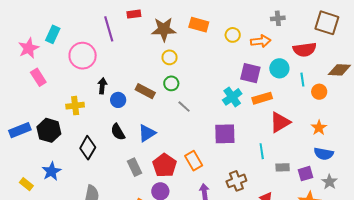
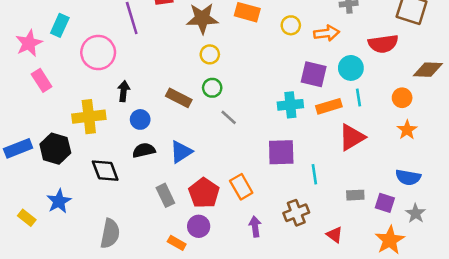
cyan line: (302, 80) -> (358, 98), moved
cyan cross: (232, 97) -> (290, 105), turned 30
blue circle: (118, 100) -> (140, 119), moved
yellow cross: (75, 106) -> (89, 117), size x1.4
orange star: (319, 128) -> (407, 130), moved
black semicircle: (118, 132) -> (144, 150), turned 108
black diamond: (88, 148) -> (105, 171), turned -50
cyan line: (262, 151) -> (314, 174), moved
purple square: (305, 174) -> (385, 203), turned 35

